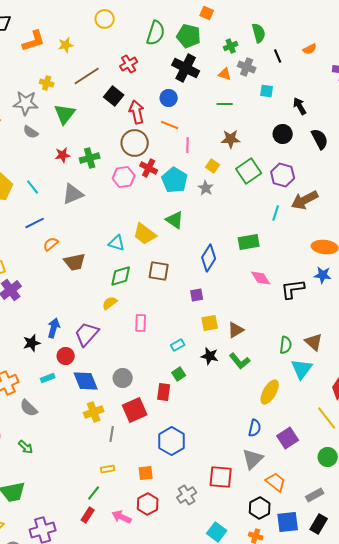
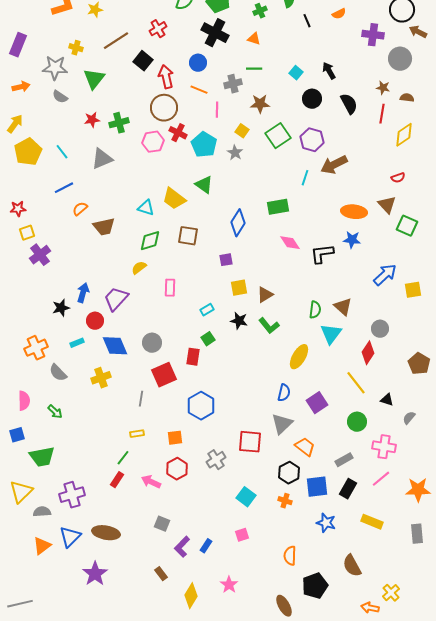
gray cross: (247, 67) -> (233, 84), moved, turned -36
cyan square: (267, 91) -> (296, 73), moved, turned 32
yellow cross: (94, 412) -> (101, 378), moved

